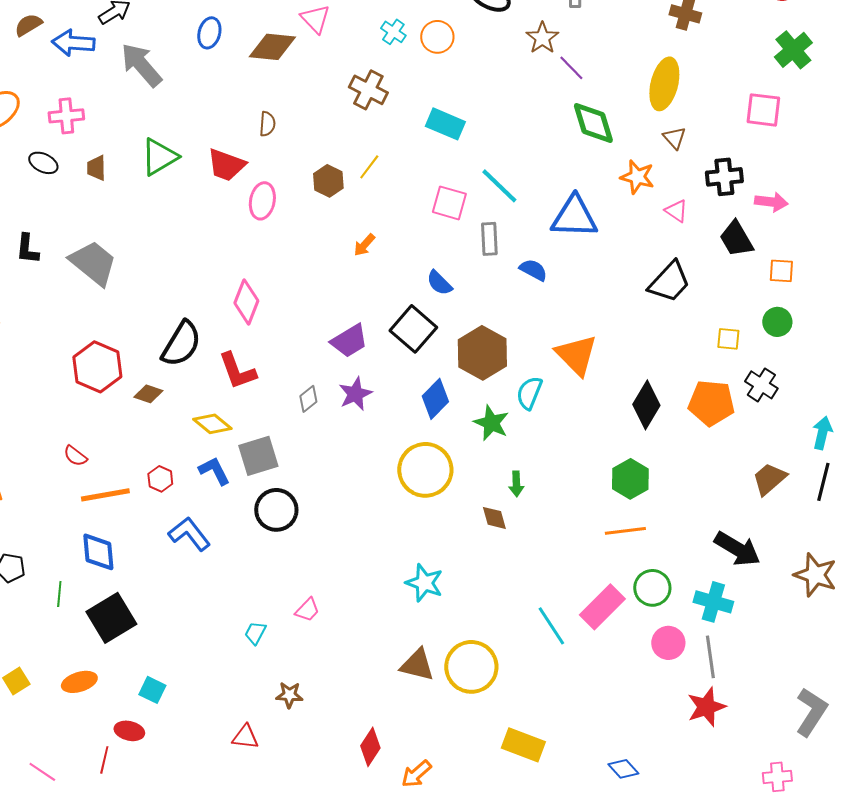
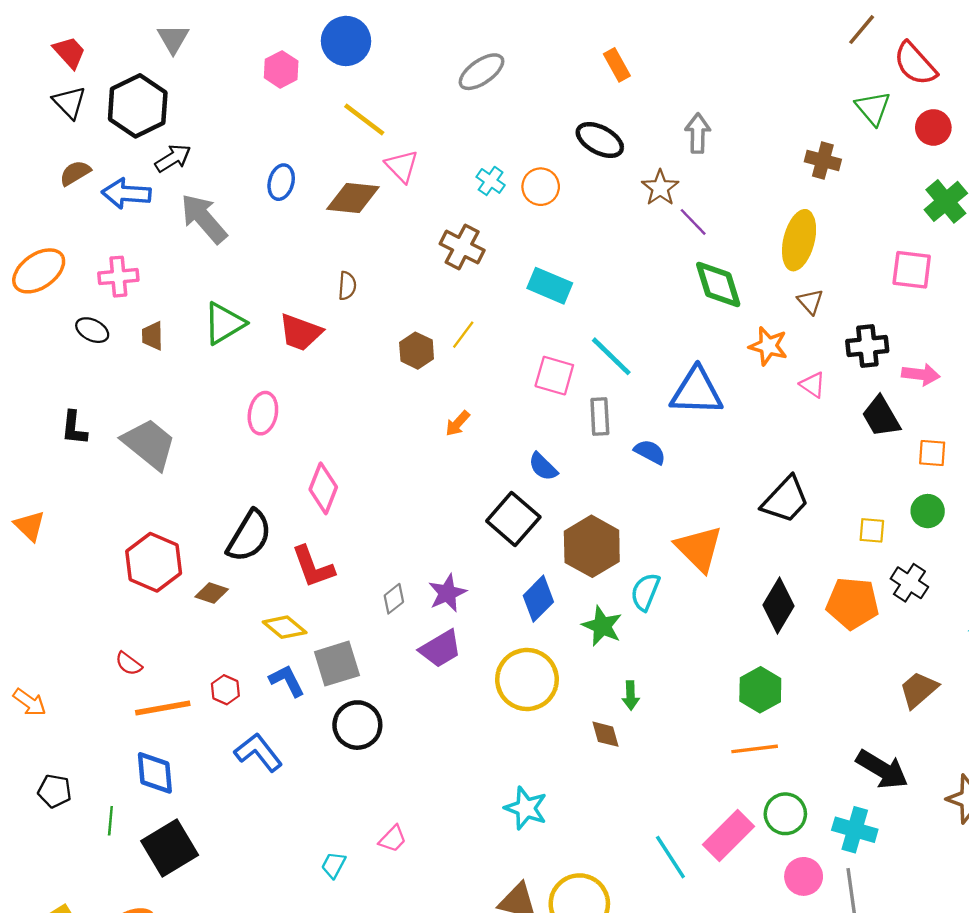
pink ellipse: (262, 201) -> (263, 413), moved
black trapezoid: (669, 282) -> (785, 500), moved
purple trapezoid: (349, 341) -> (440, 649), moved

